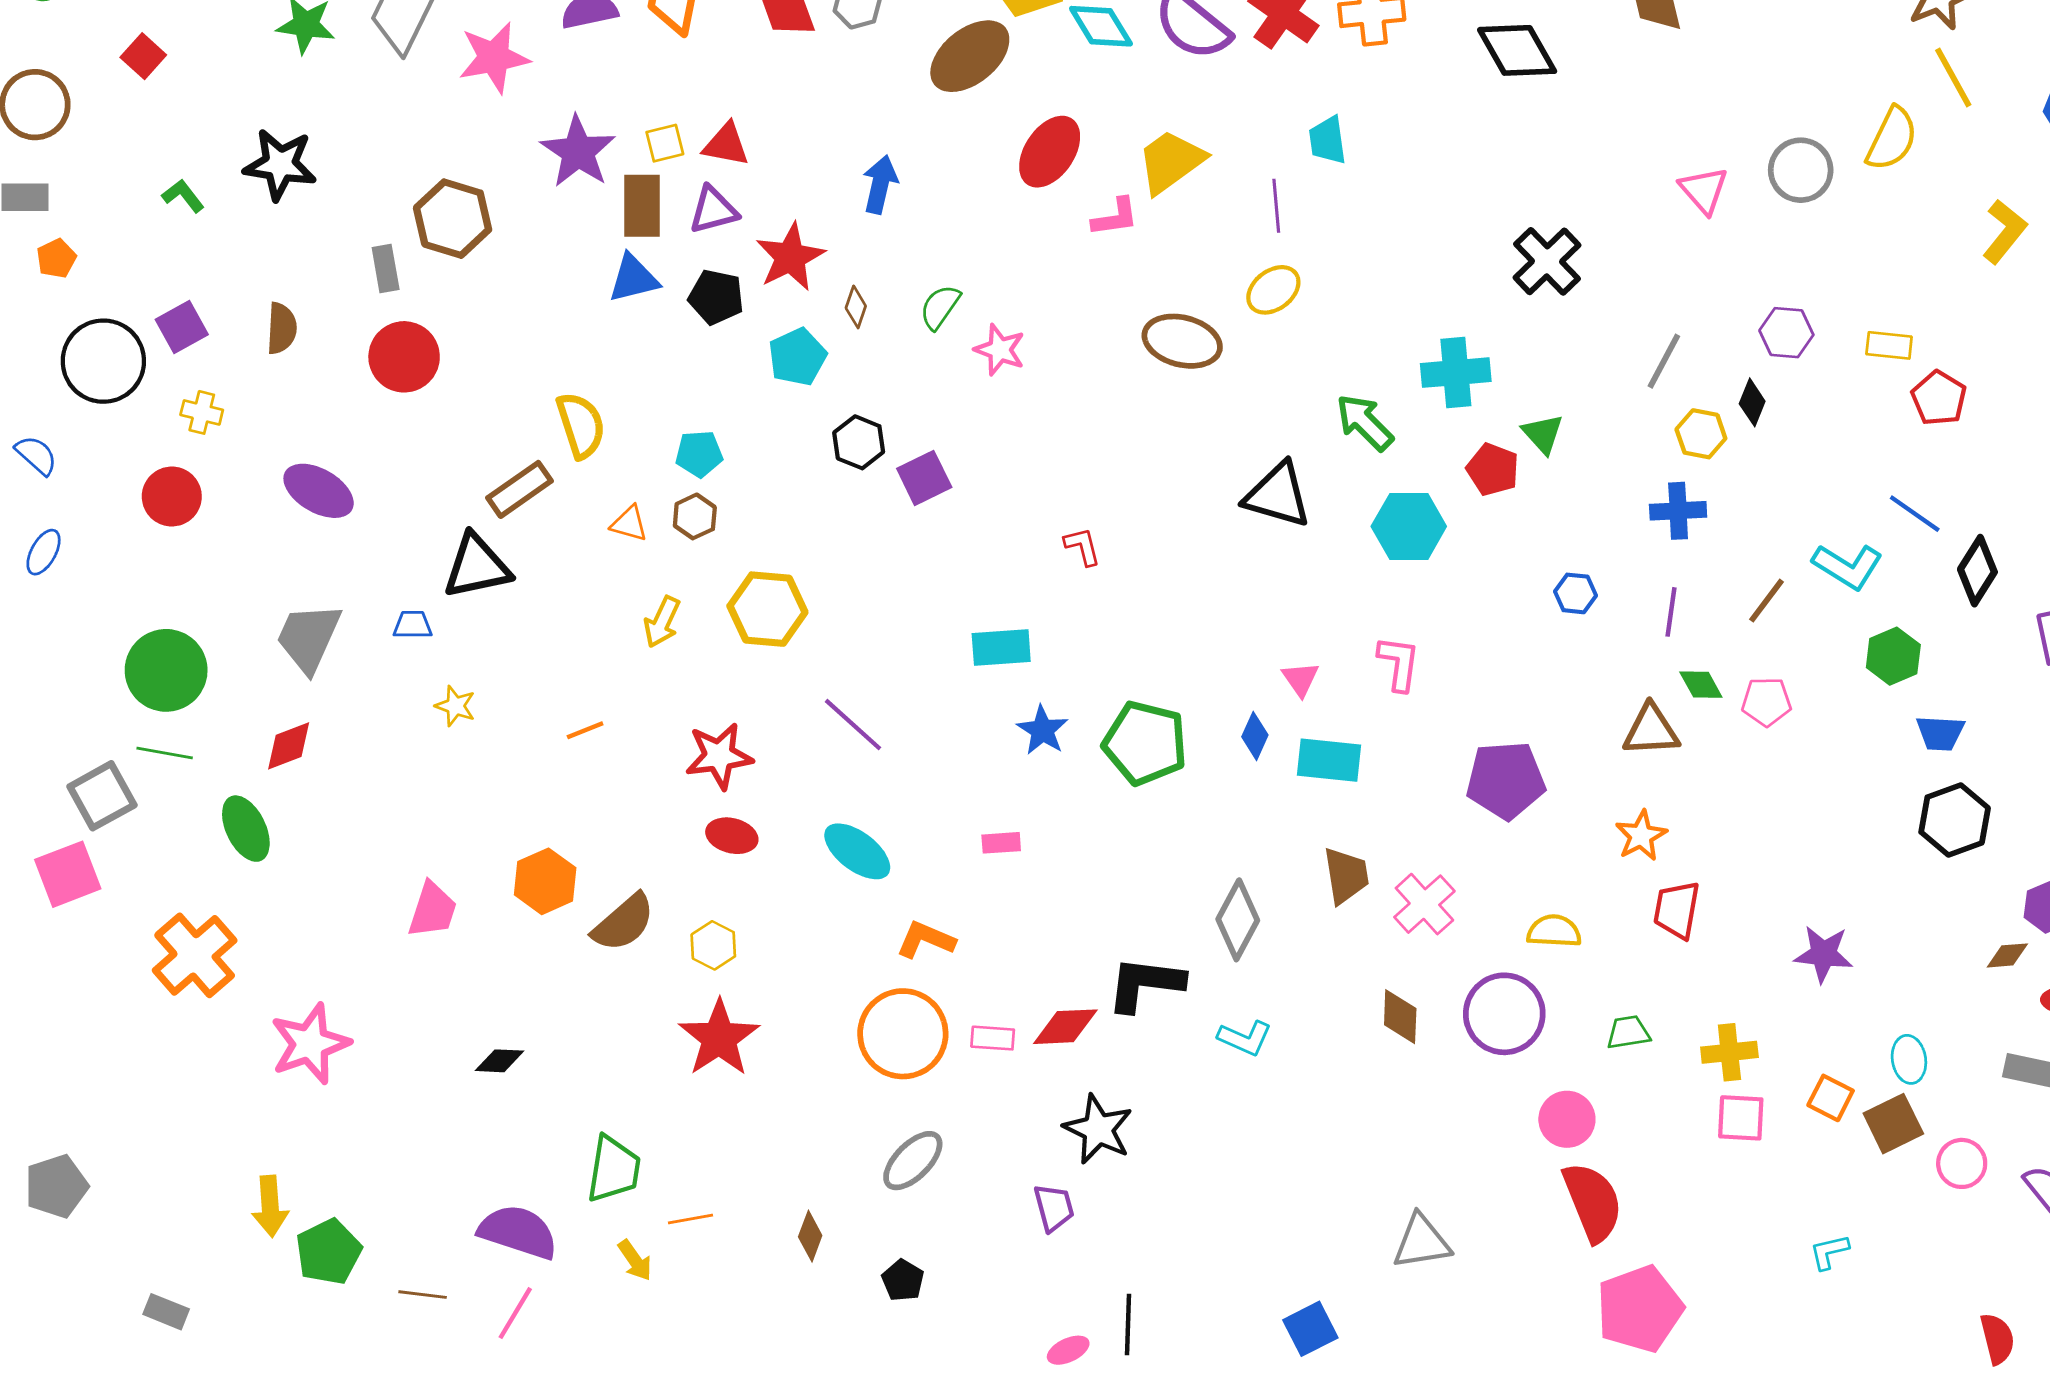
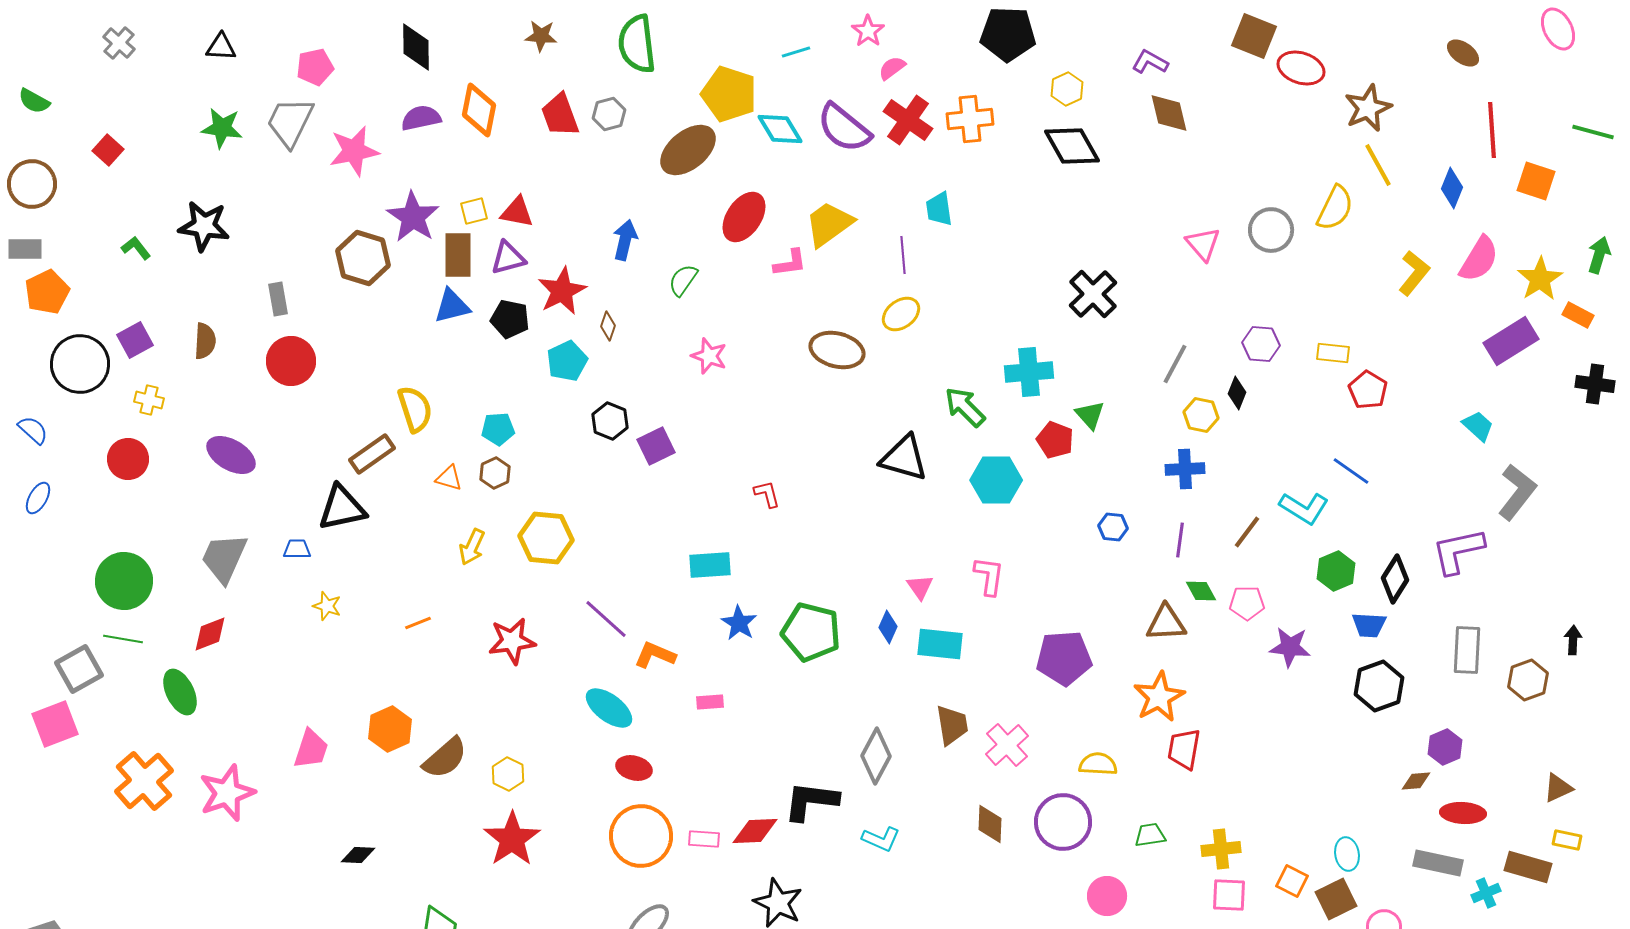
brown hexagon: (453, 219) -> (363, 258), moved
orange pentagon: (56, 259) -> (47, 292), size x1.6
green semicircle: (940, 307) -> (683, 280), moved
black diamond: (1977, 571) -> (1395, 579), moved
red ellipse: (732, 836) -> (634, 768), moved
orange star: (1641, 836) -> (1159, 697), size x1.4
orange L-shape: (926, 940) -> (655, 655), moved
purple star: (1823, 954) -> (1290, 647), moved
pink star: (310, 1044) -> (227, 793), moved

